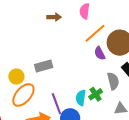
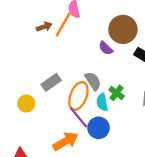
orange line: (95, 33) -> (63, 25), moved
gray semicircle: (113, 81) -> (93, 81), moved
orange ellipse: (23, 95) -> (78, 96), moved

